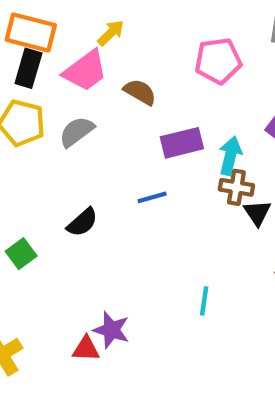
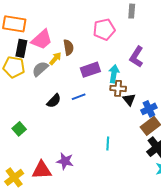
yellow arrow: (111, 33) -> (55, 59), moved
black rectangle: (28, 68) -> (21, 48), moved
brown semicircle: (140, 92) -> (68, 47), turned 56
black semicircle: (82, 222) -> (54, 101), moved
red triangle: (86, 349) -> (42, 170), moved, size x1.5

